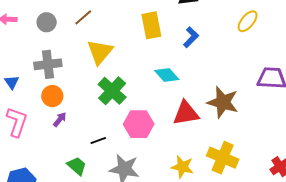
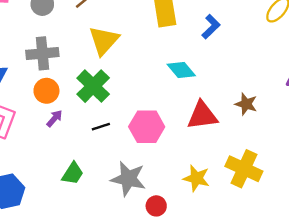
green cross: (112, 91) -> (93, 86), moved
brown star: (223, 102) -> (246, 104), size x0.6
black line: (98, 141) -> (101, 127), moved
green trapezoid: (77, 166) -> (73, 173), turned 80

